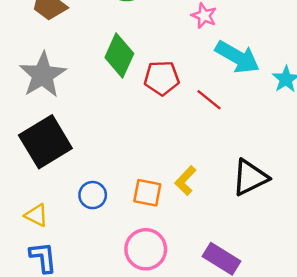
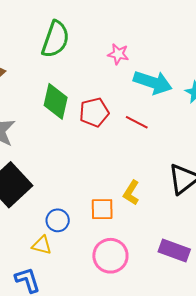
yellow triangle: (36, 215) -> (42, 245), moved

